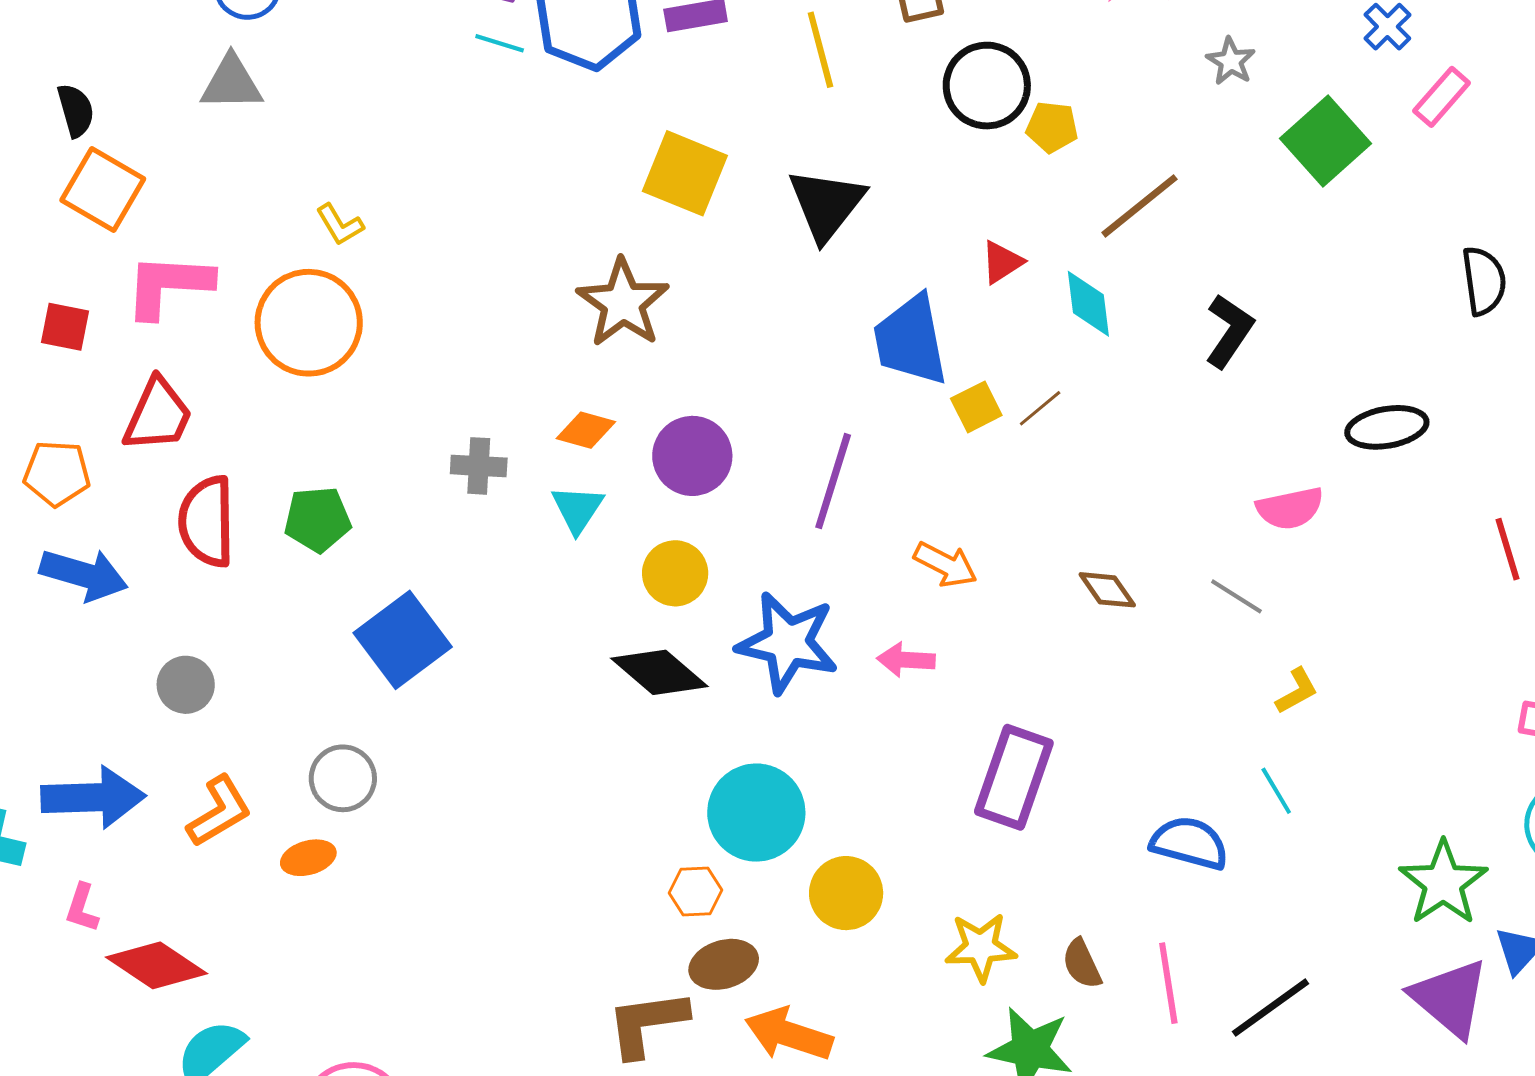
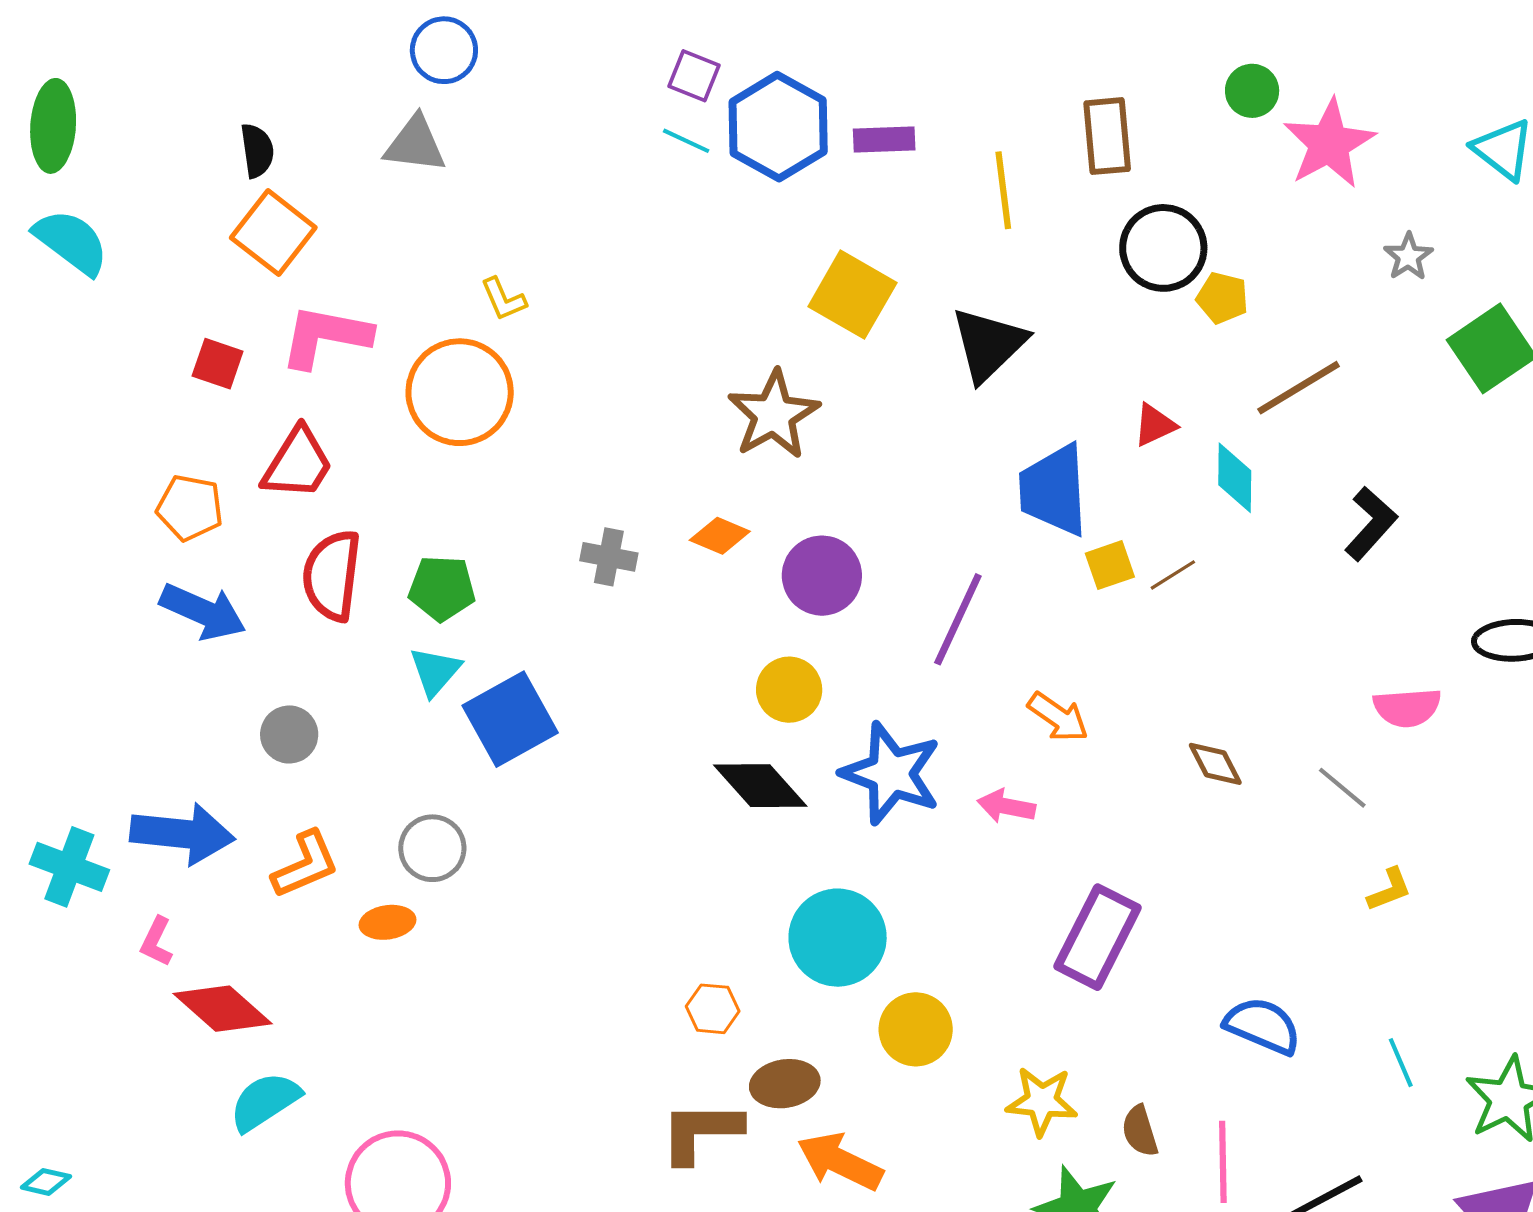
cyan triangle: (577, 509) -> (435, 671), moved
cyan line: (1276, 791) -> (1401, 1063), moved
orange hexagon: (695, 892) -> (713, 1009), moved

